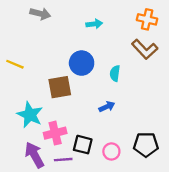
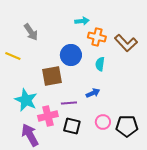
gray arrow: (40, 14) -> (31, 32), moved, turned 42
orange cross: (147, 19) -> (97, 37), moved
pink circle: (111, 151) -> (103, 122), moved
purple line: (63, 160) -> (69, 103), moved

